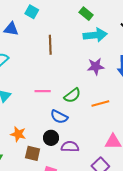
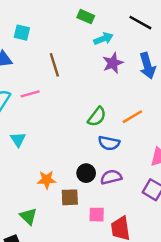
cyan arrow: (95, 35) -> (103, 39), size x0.7
purple star: (96, 66) -> (113, 63), moved
pink line: (43, 91) -> (30, 94), moved
blue semicircle: (59, 117) -> (109, 143), moved

